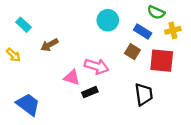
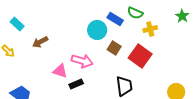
cyan circle: (108, 20) -> (97, 30), moved
blue rectangle: (143, 31) -> (115, 19), moved
red square: (162, 61) -> (140, 56), turned 30

